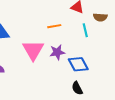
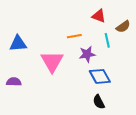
brown semicircle: (100, 17) -> (123, 27), turned -40
purple star: (57, 52) -> (87, 54), moved

